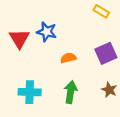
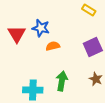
orange semicircle: (68, 58) -> (53, 46), moved
cyan cross: (30, 92) -> (33, 90), moved

